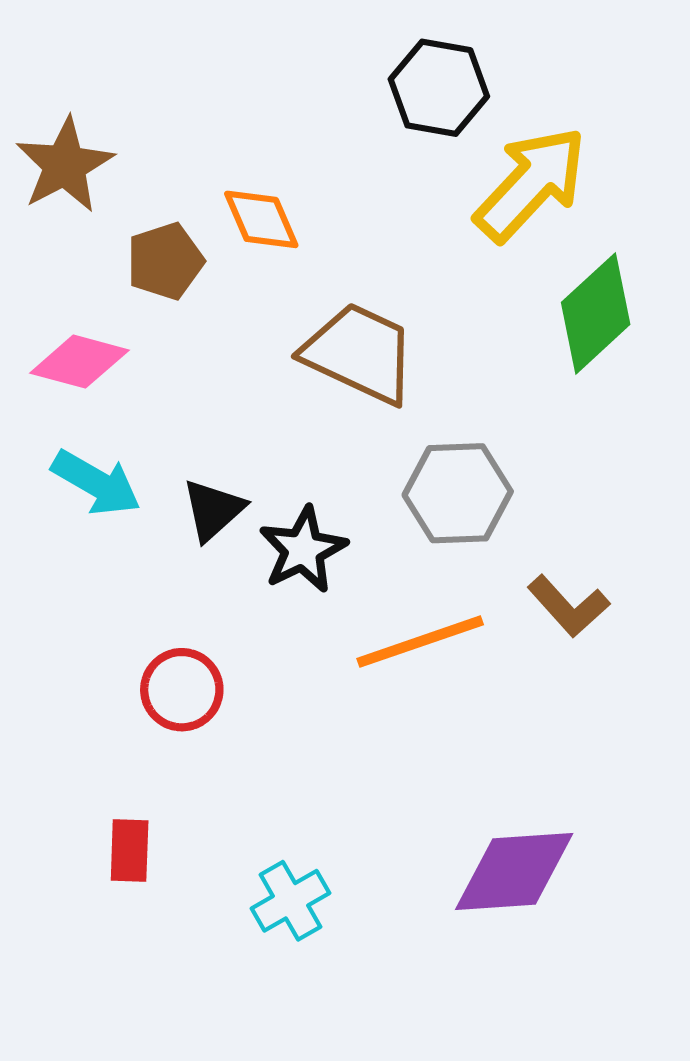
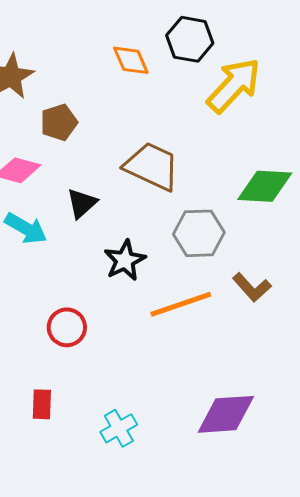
orange diamond: (261, 219) -> (131, 60), moved
green diamond: (596, 313) -> (265, 186), moved, turned 46
black triangle: (213, 510) -> (82, 203), moved

